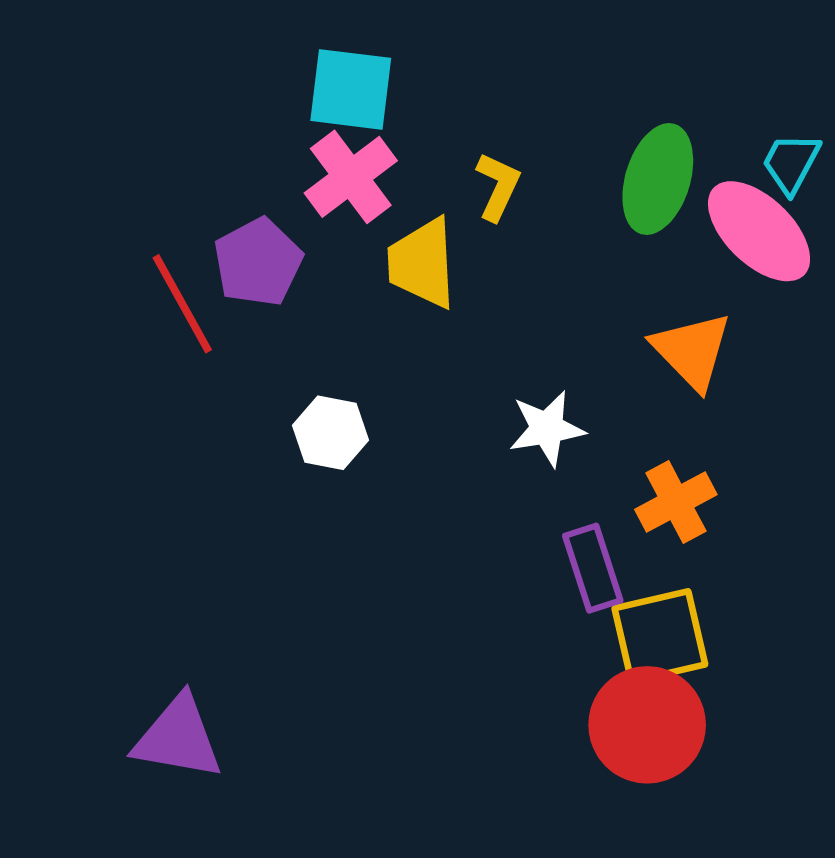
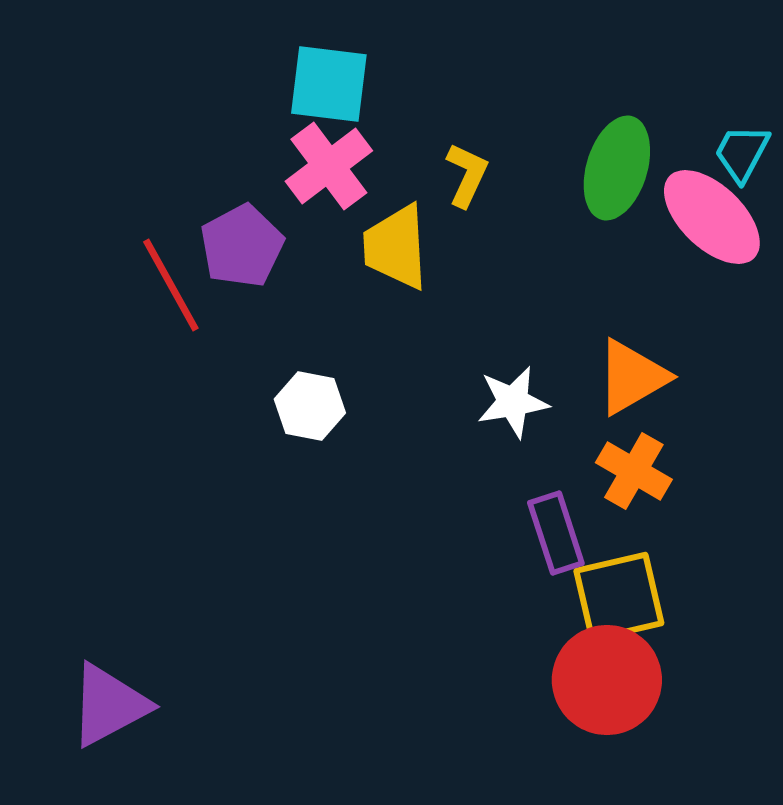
orange triangle: (692, 351) -> (632, 377), moved, turned 44
orange cross: (676, 502) -> (634, 471), turned -32
purple triangle: (178, 738) -> (109, 705), moved, turned -38

